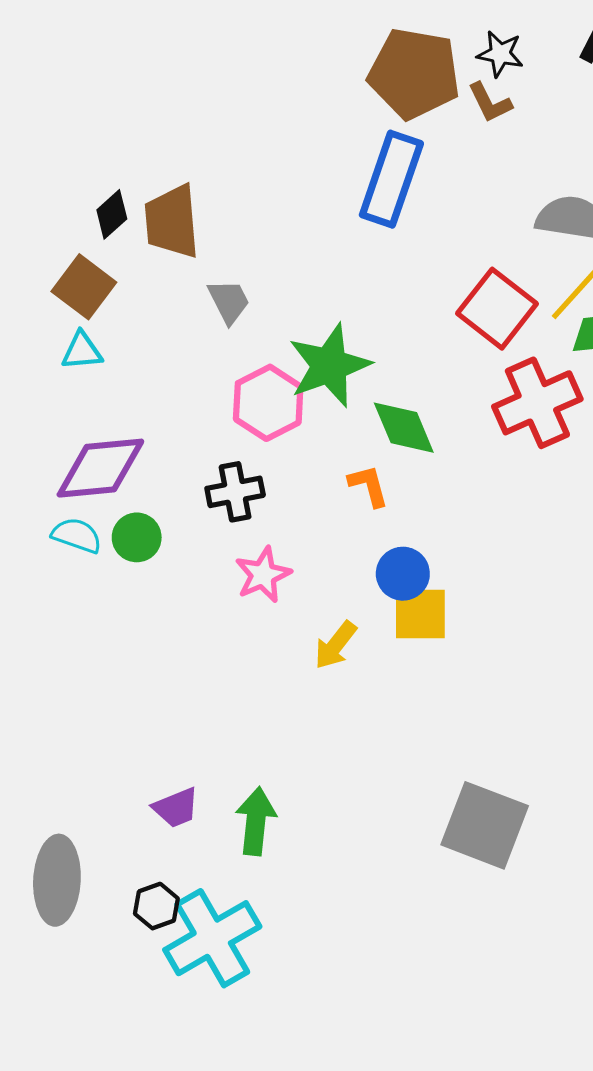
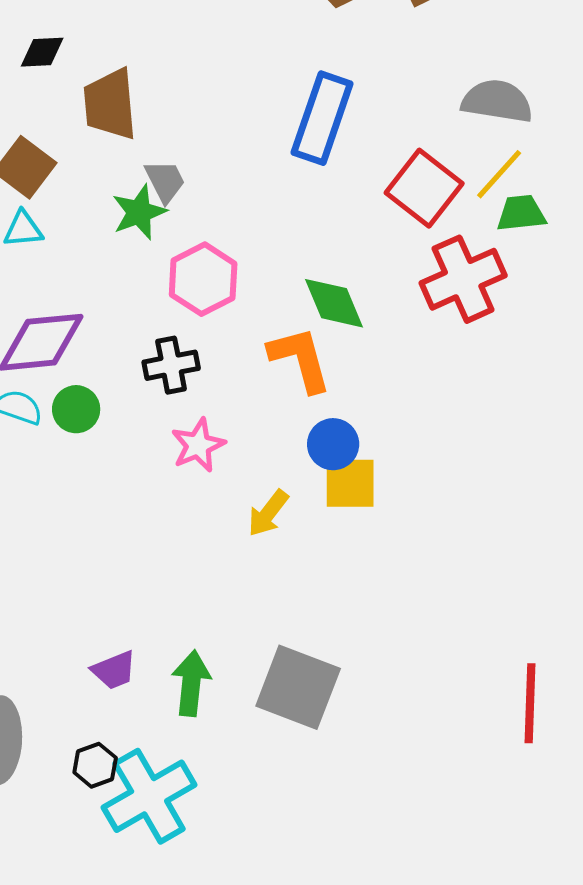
blue rectangle: (391, 179) -> (322, 118), moved
black diamond: (112, 214) -> (42, 52), moved, turned 39
green star: (329, 366) -> (139, 212), moved, size x0.7
orange L-shape: (369, 486) -> (300, 359), size x1.6
gray square: (485, 825) -> (298, 687), moved

